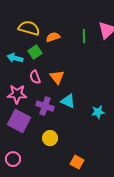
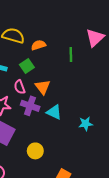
green line: (84, 36) -> (71, 54), moved
green square: (35, 52) -> (27, 66), moved
purple cross: (45, 106) -> (30, 106), moved

